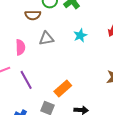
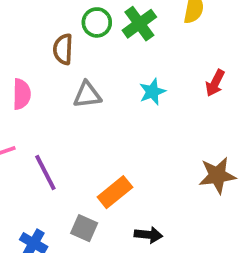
brown semicircle: (33, 15) -> (63, 49), turned 91
pink semicircle: (20, 47) -> (22, 94), moved

